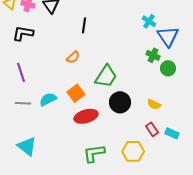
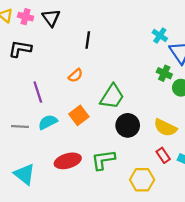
purple line: (21, 72) -> (38, 92), moved
yellow semicircle: (154, 104) -> (165, 128), size x1.5
red ellipse: (86, 116) -> (68, 161), moved
green L-shape: (94, 153) -> (103, 160), moved

